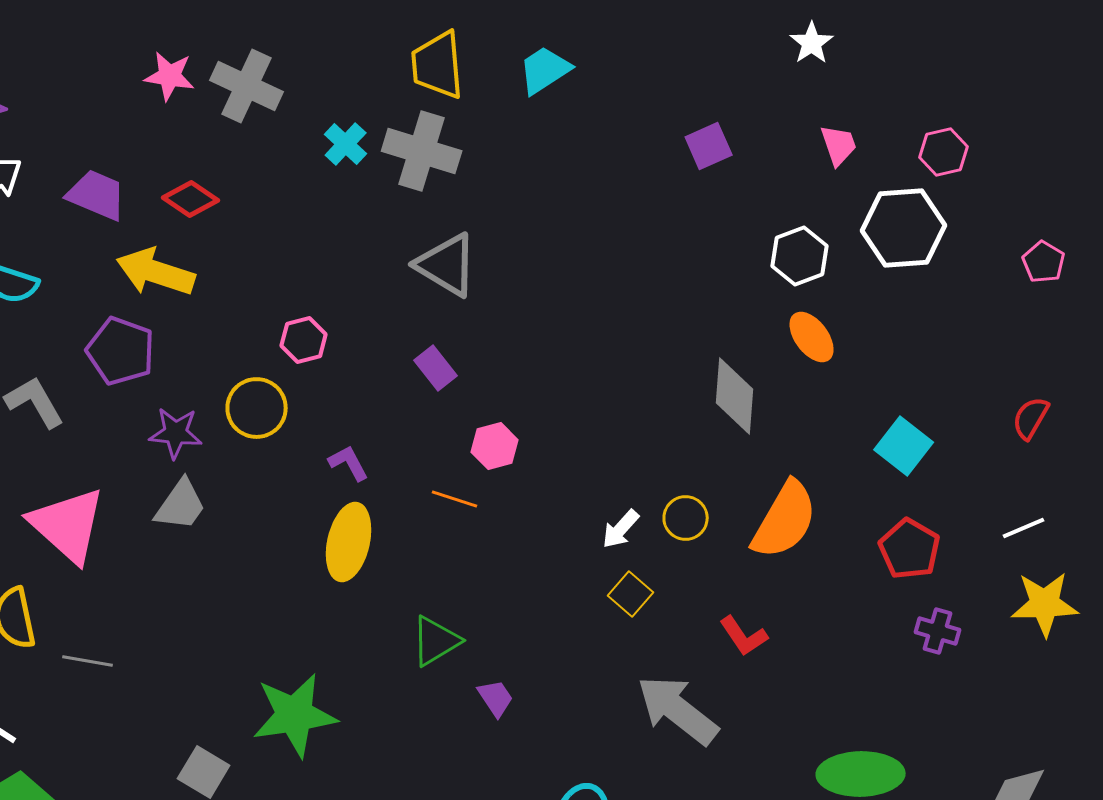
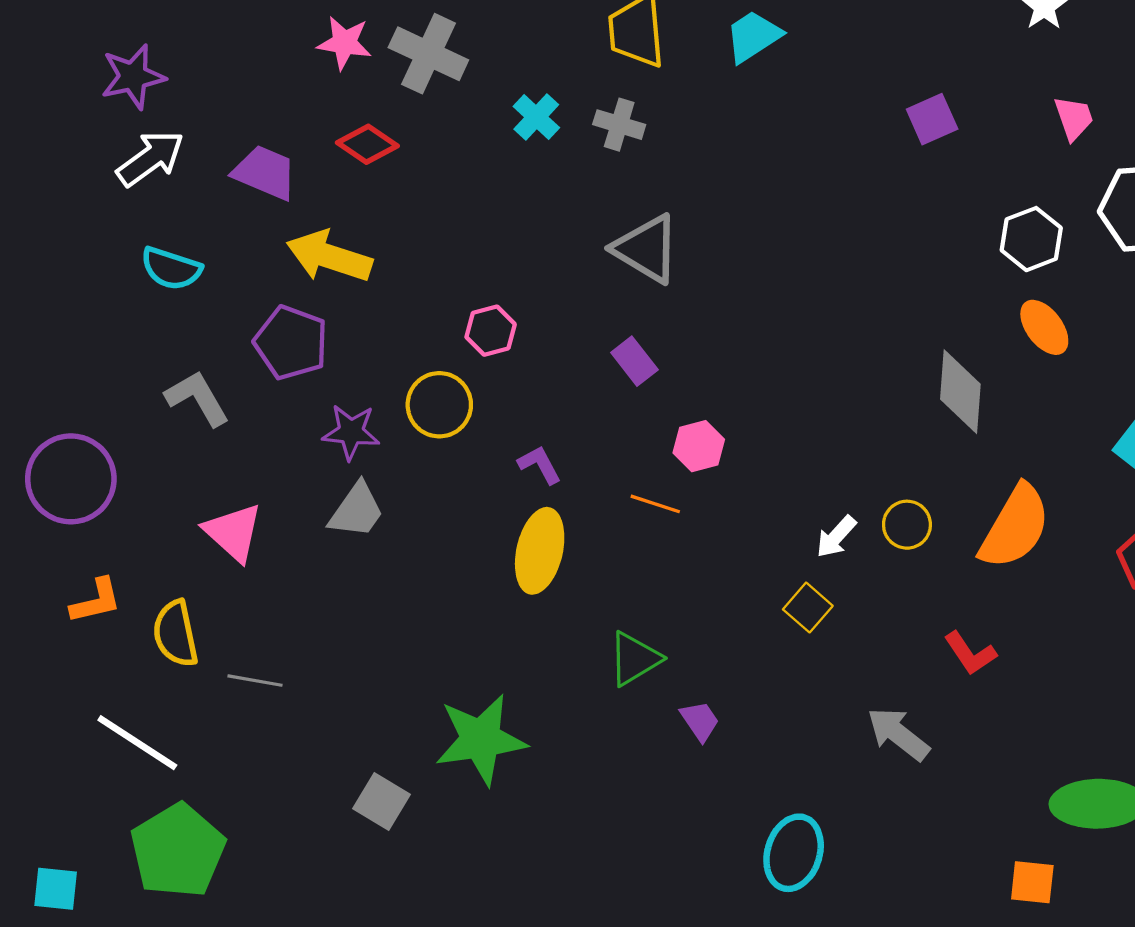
gray cross: (422, 151) -> (619, 125), size x0.6
red diamond: (191, 199) -> (367, 144), moved
pink triangle: (68, 525) -> (233, 532), size x0.7
yellow square: (631, 594) -> (808, 608), moved
gray arrow: (678, 710) -> (898, 734), size x0.7

